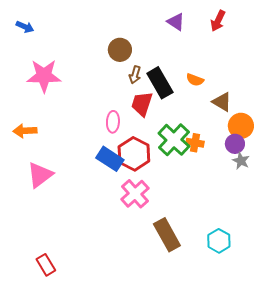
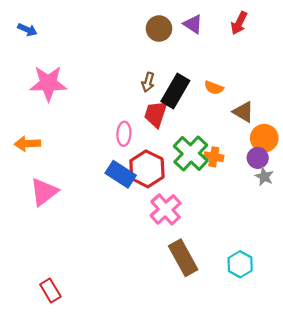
brown circle: (120, 50) -> (159, 29), moved
black rectangle: (160, 83) -> (175, 91), turned 60
pink cross: (135, 194) -> (166, 209), moved

